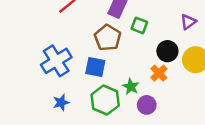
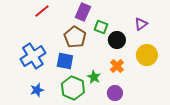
black circle: (167, 51) -> (117, 40), moved
purple circle: (147, 105) -> (115, 93), moved

